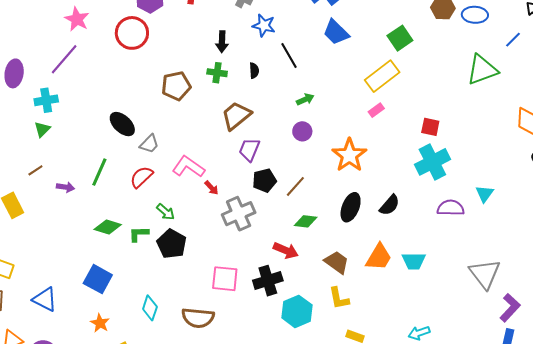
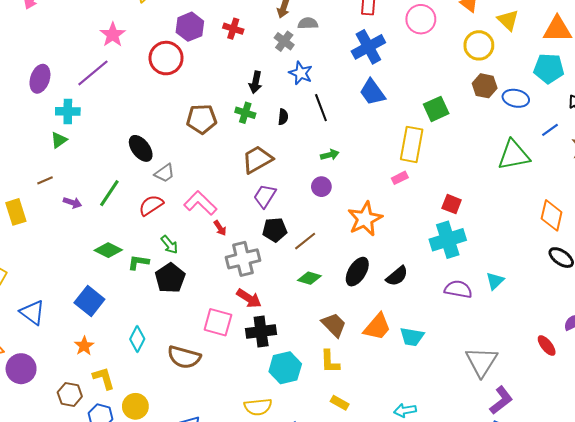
yellow rectangle: (382, 76) -> (412, 144), turned -52
red arrow: (286, 250) -> (249, 298), moved

